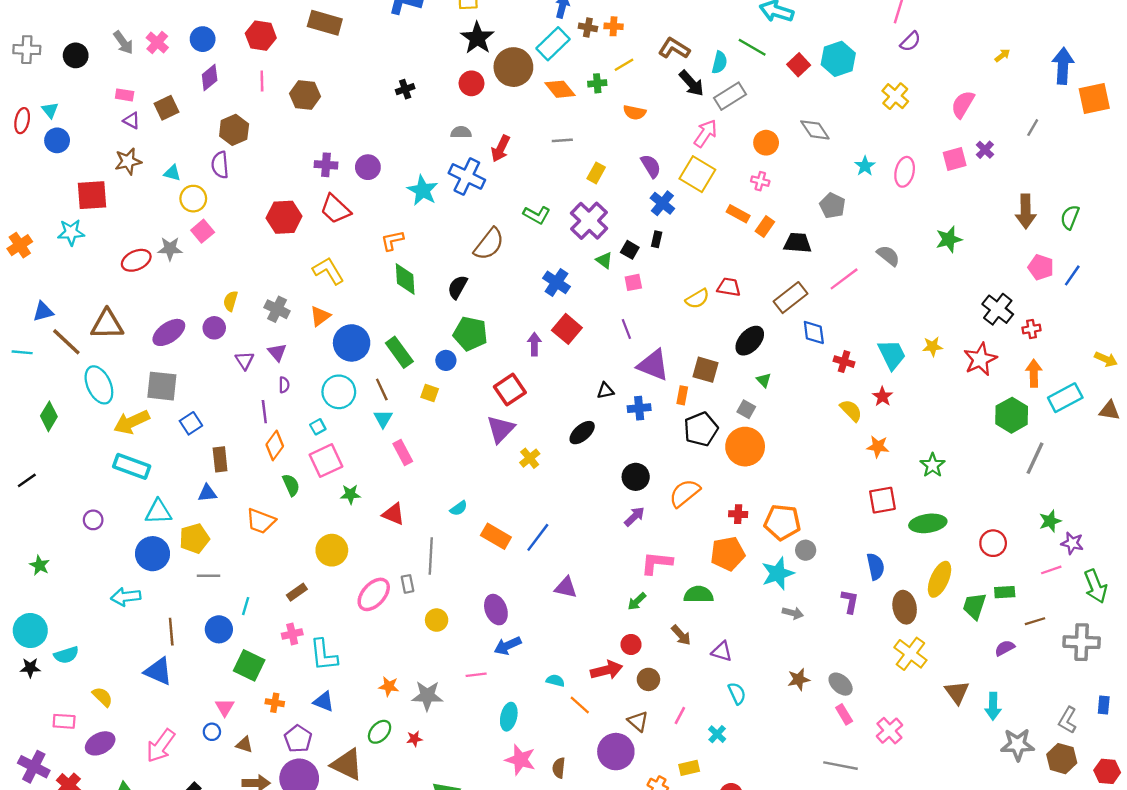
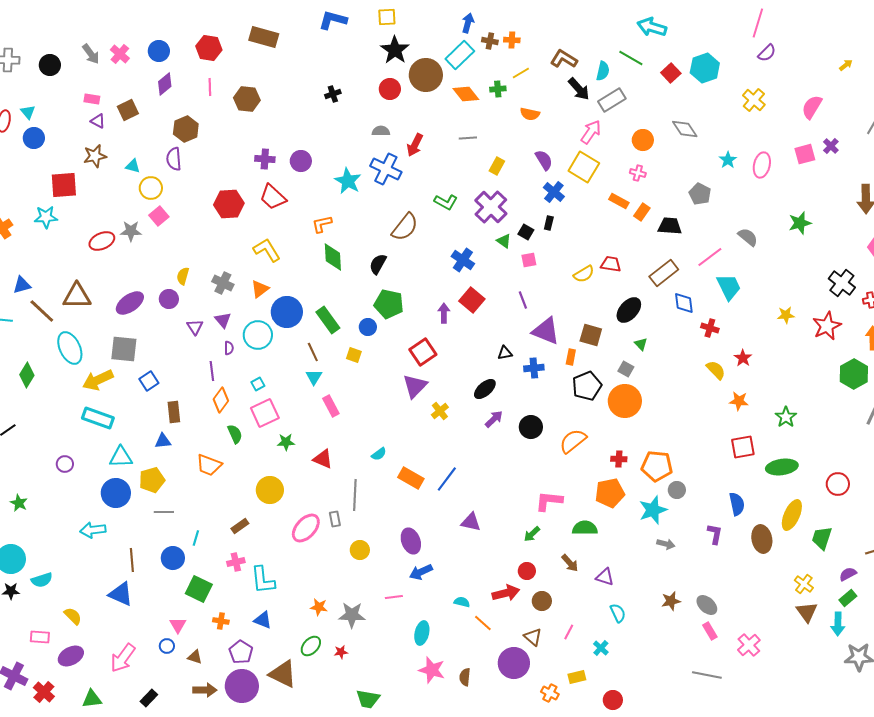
cyan trapezoid: (892, 355) -> (729, 287), moved
cyan circle: (339, 392) -> (258, 335), moved
purple arrow: (634, 516) -> (494, 419), moved
green rectangle: (1005, 592) -> (848, 598), moved, turned -36
yellow cross: (910, 654) -> (804, 584), moved, size x0.7

